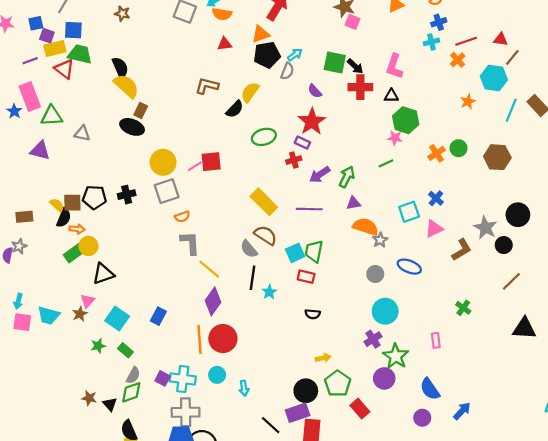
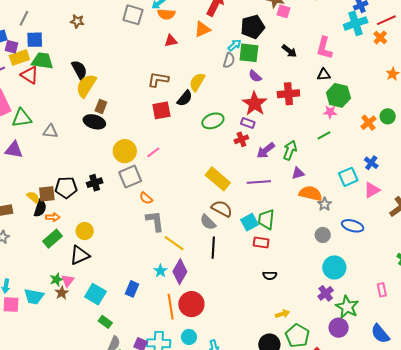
cyan cross: (431, 42) -> (356, 23), size x1.6
black pentagon: (267, 55) -> (253, 27), moved
green square: (335, 63) -> (249, 53), moved
yellow semicircle: (126, 86) -> (86, 86), turned -95
red cross: (360, 87) -> (288, 94), moved
red square: (211, 162) -> (161, 110), moved
orange semicircle: (182, 217) -> (146, 198), turned 64
yellow circle: (89, 246) -> (85, 231), moved
cyan star: (269, 292) -> (160, 271), moved
green star: (98, 346) -> (56, 279), moved

